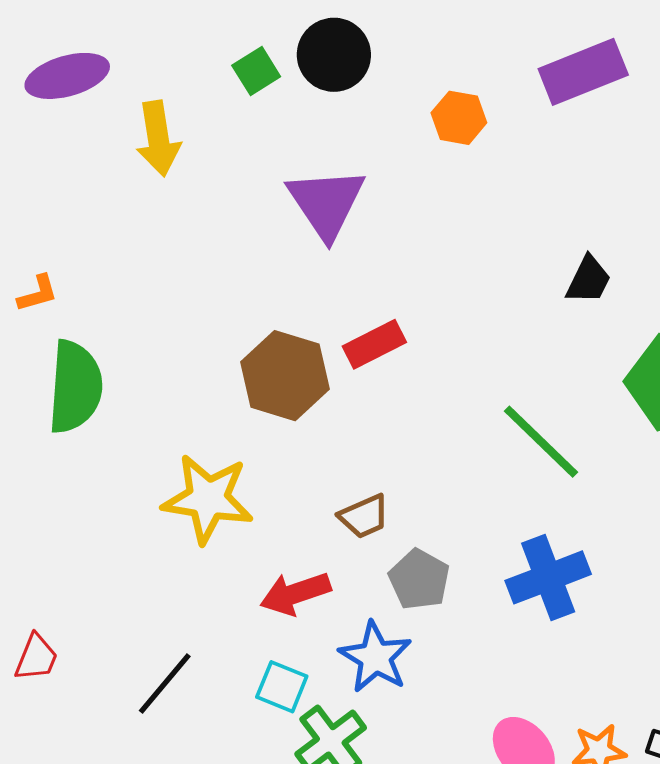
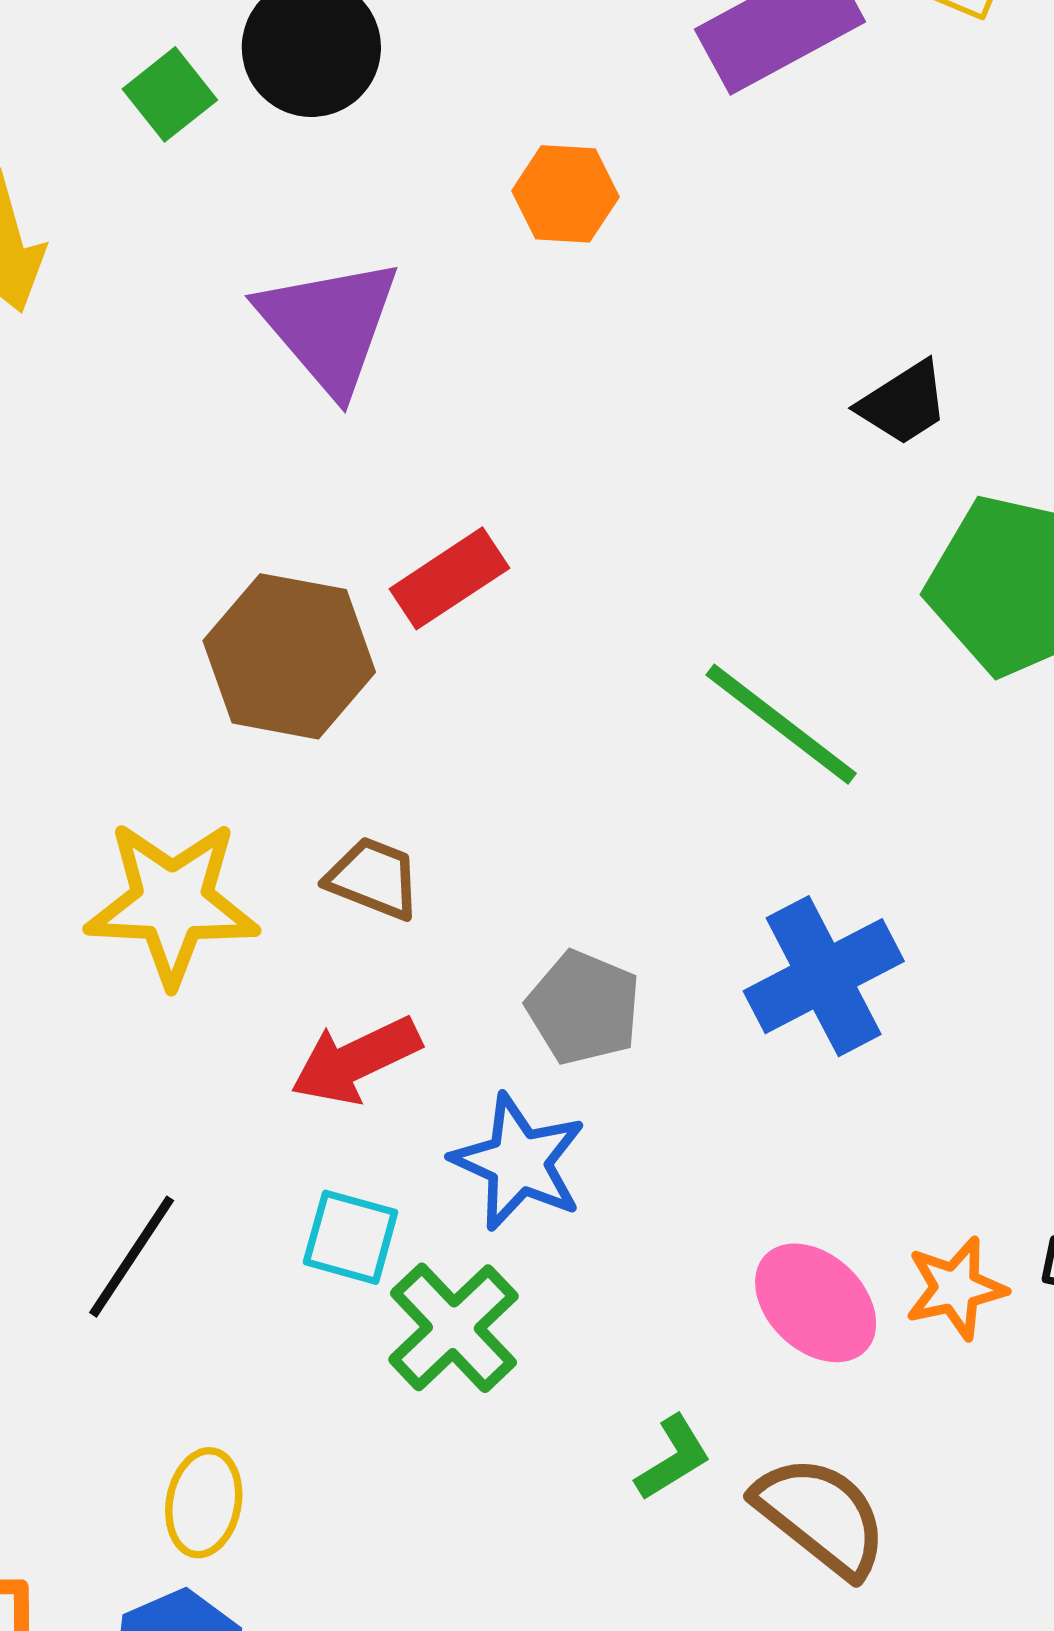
orange hexagon: (459, 118) -> (565, 194), moved
black trapezoid: (588, 280) -> (904, 403), moved, turned 38
brown trapezoid: (364, 516) -> (373, 878), moved, turned -128

